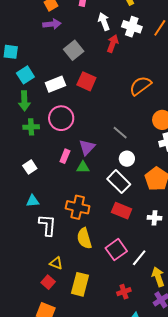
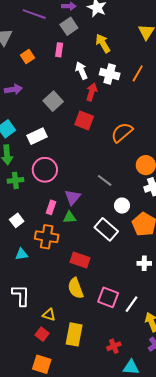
purple arrow: (52, 24) -> (13, 89), moved
red square: (86, 81) -> (84, 120), moved
white circle: (127, 159) -> (122, 206), moved
orange cross: (78, 207) -> (47, 237), moved
red rectangle: (122, 211) -> (80, 260), moved
white L-shape: (47, 225) -> (21, 295), moved
pink square: (116, 250) -> (108, 297), turned -30
red cross: (124, 292) -> (114, 346), moved

